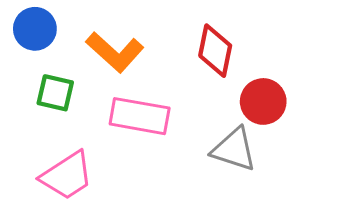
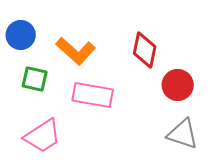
gray triangle: (234, 149) -> (183, 134), moved

